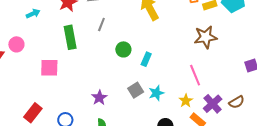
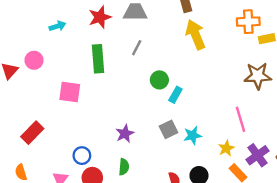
cyan rectangle: (146, 59) -> (175, 95), moved
red rectangle: (33, 113) -> (32, 133), moved

